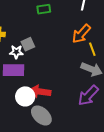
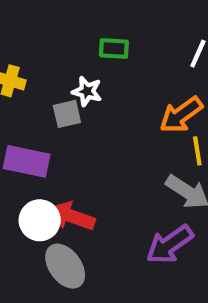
white star: (16, 52) -> (87, 91), moved

